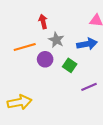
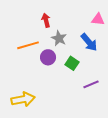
blue arrow: (87, 44) -> (89, 42), turned 60

